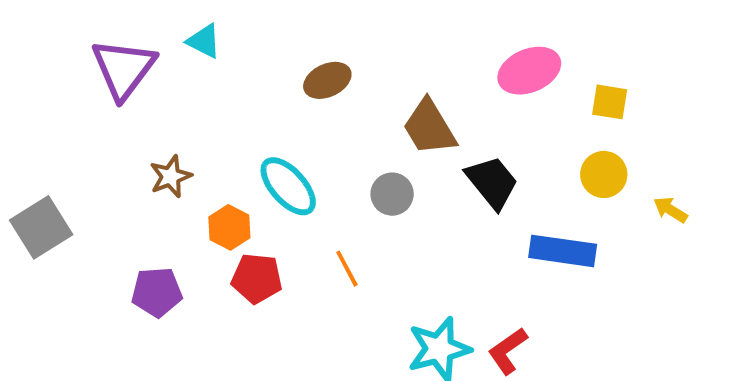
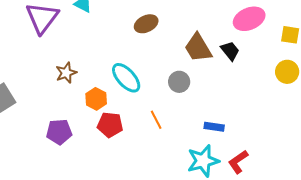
black trapezoid: (492, 182) -> (230, 51), moved, size x0.7
blue rectangle: (563, 251) -> (214, 127), moved, size x0.6

